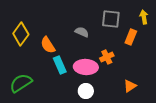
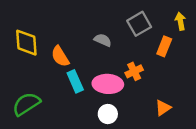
gray square: (111, 19) -> (139, 24), turned -36
yellow diamond: (21, 34) -> (26, 43), turned -40

